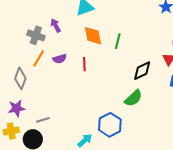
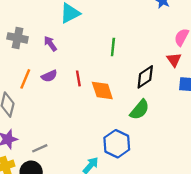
purple arrow: (56, 25) -> (50, 44), moved
gray cross: (36, 35) -> (18, 38), moved
orange diamond: (93, 36) -> (102, 91), moved

